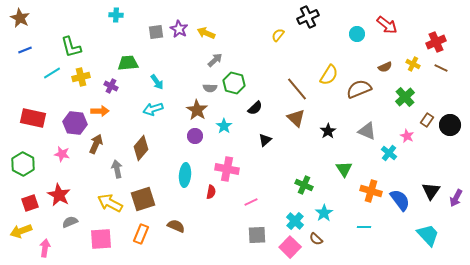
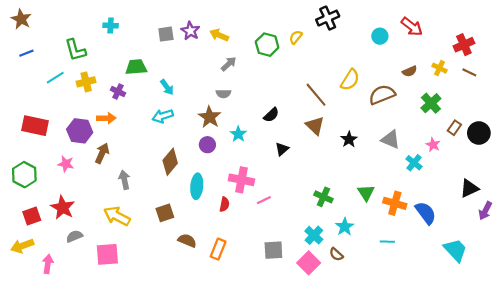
cyan cross: (116, 15) -> (111, 26), moved
green hexagon: (234, 83) -> (267, 45), moved
brown diamond: (141, 148) -> (170, 162), moved
green triangle: (344, 169) -> (366, 193), moved
black triangle: (431, 191) -> (469, 188), moved, turned 30
brown square: (143, 199) -> (165, 213), moved, size x0.7
pink line: (251, 202) -> (264, 200), moved
orange rectangle: (141, 234) -> (218, 249), moved

